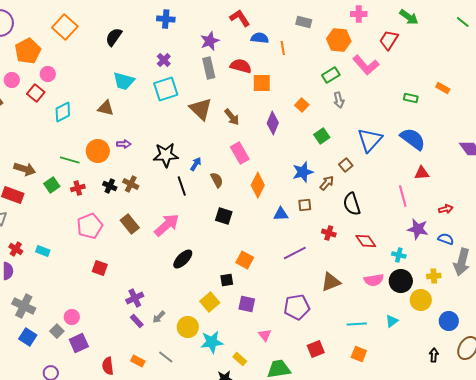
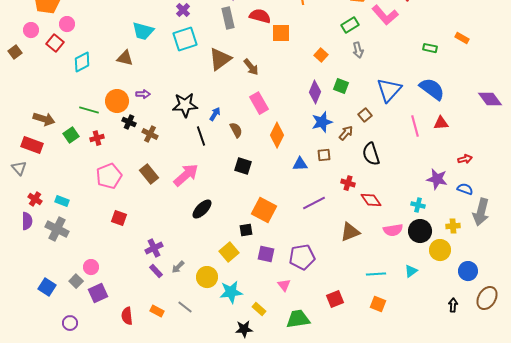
brown triangle: (201, 109) -> (220, 59), turned 40
purple diamond: (273, 123) -> (315, 92), moved
green square: (322, 136) -> (341, 86), turned -35
black cross: (110, 186) -> (129, 122), moved
pink line: (403, 196) -> (415, 126), moved
red diamond: (366, 241) -> (371, 200), moved
orange square: (245, 260) -> (264, 210), size x1.4
gray cross: (24, 306) -> (57, 229), moved
purple pentagon: (297, 307) -> (302, 257), moved

